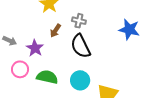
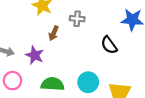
black semicircle: (81, 46) -> (109, 45), moved, size x0.7
pink circle: (20, 69) -> (12, 81), moved

